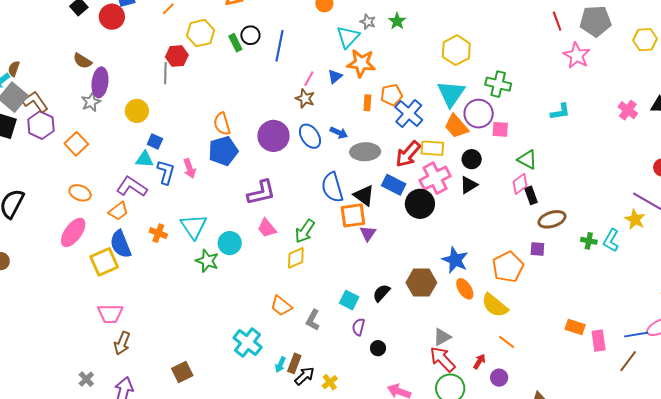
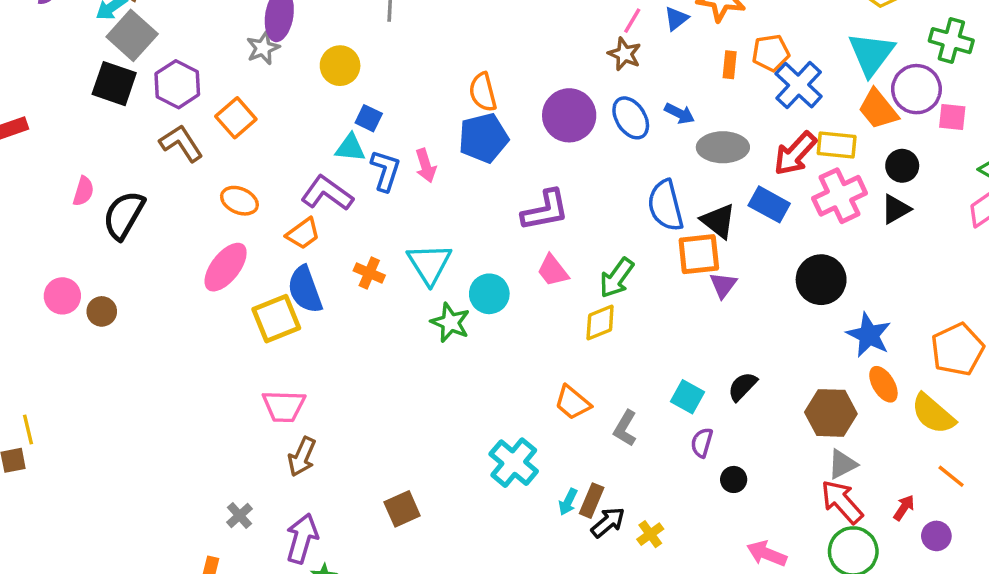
brown L-shape: (35, 102) -> (181, 143), moved
black circle: (420, 204) -> (821, 280), moved
brown hexagon: (421, 283) -> (831, 413), moved

